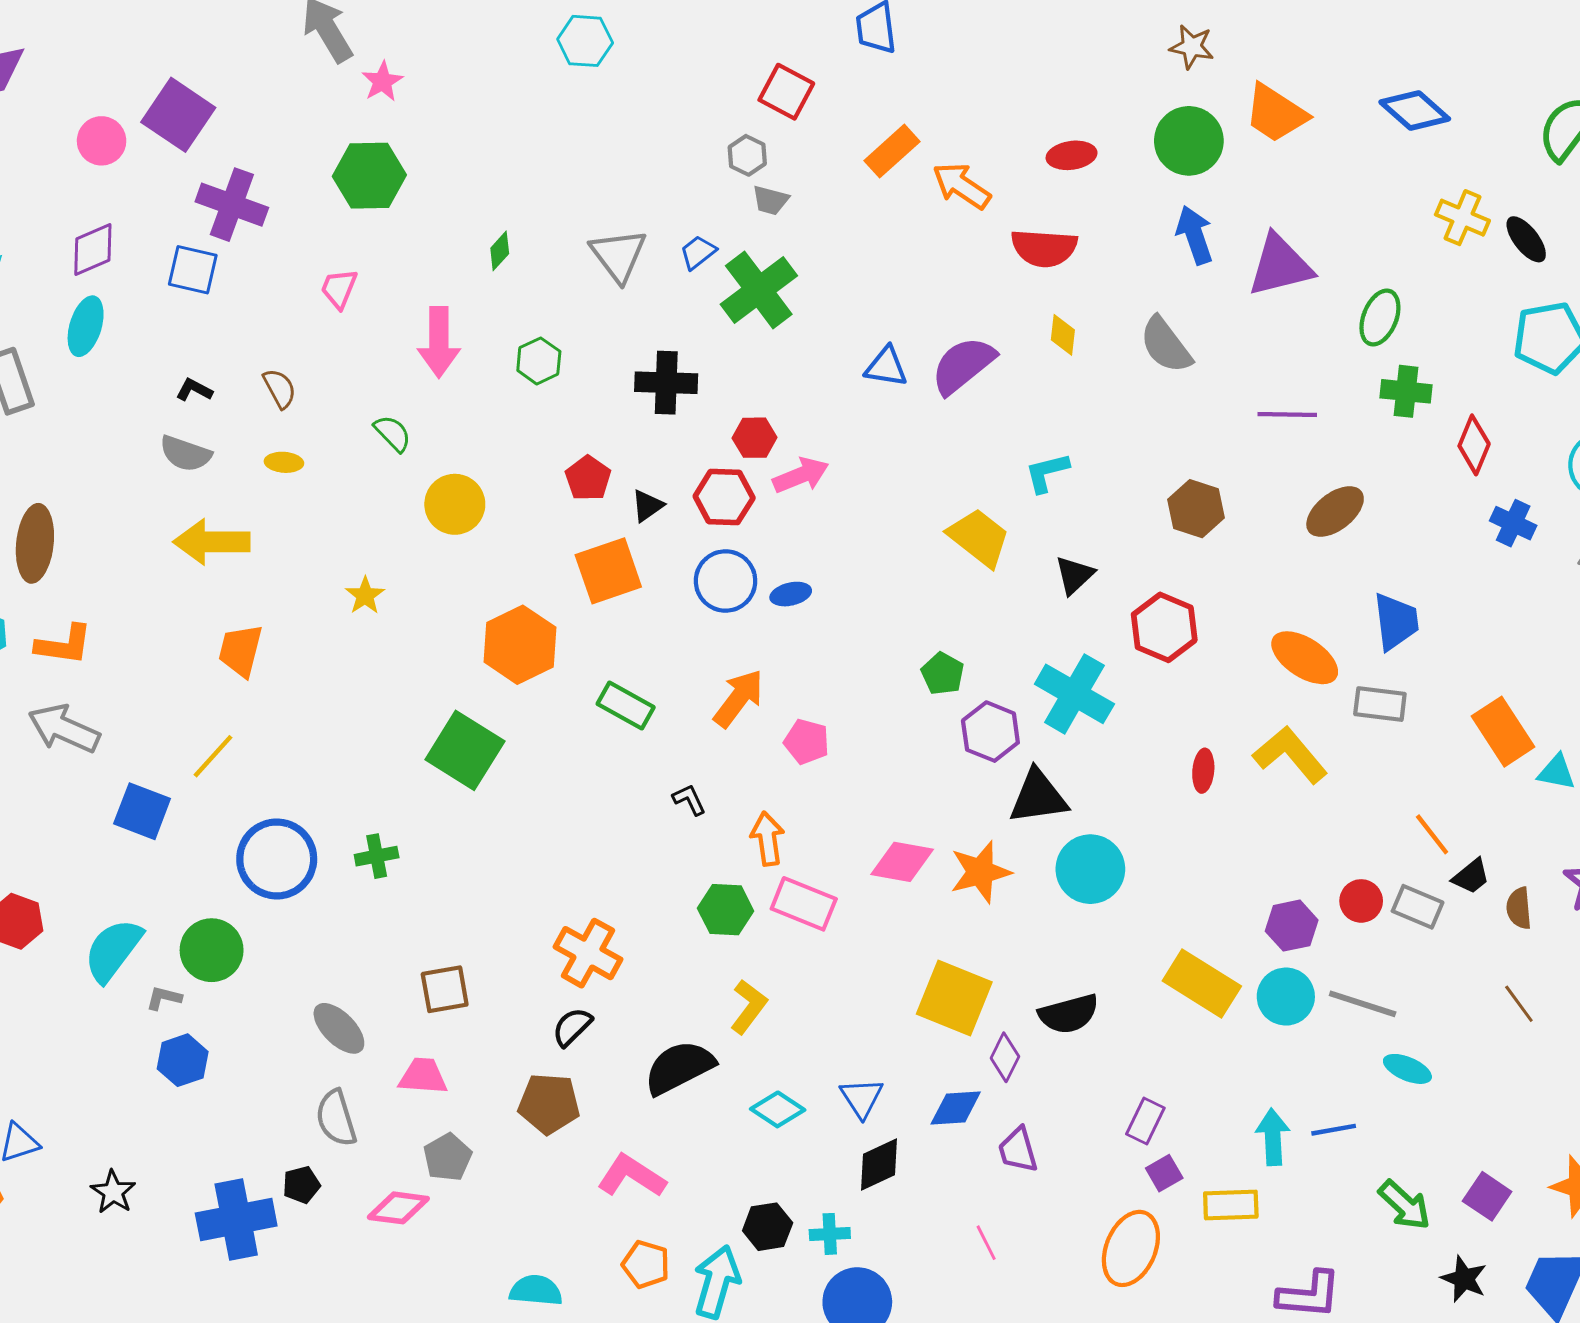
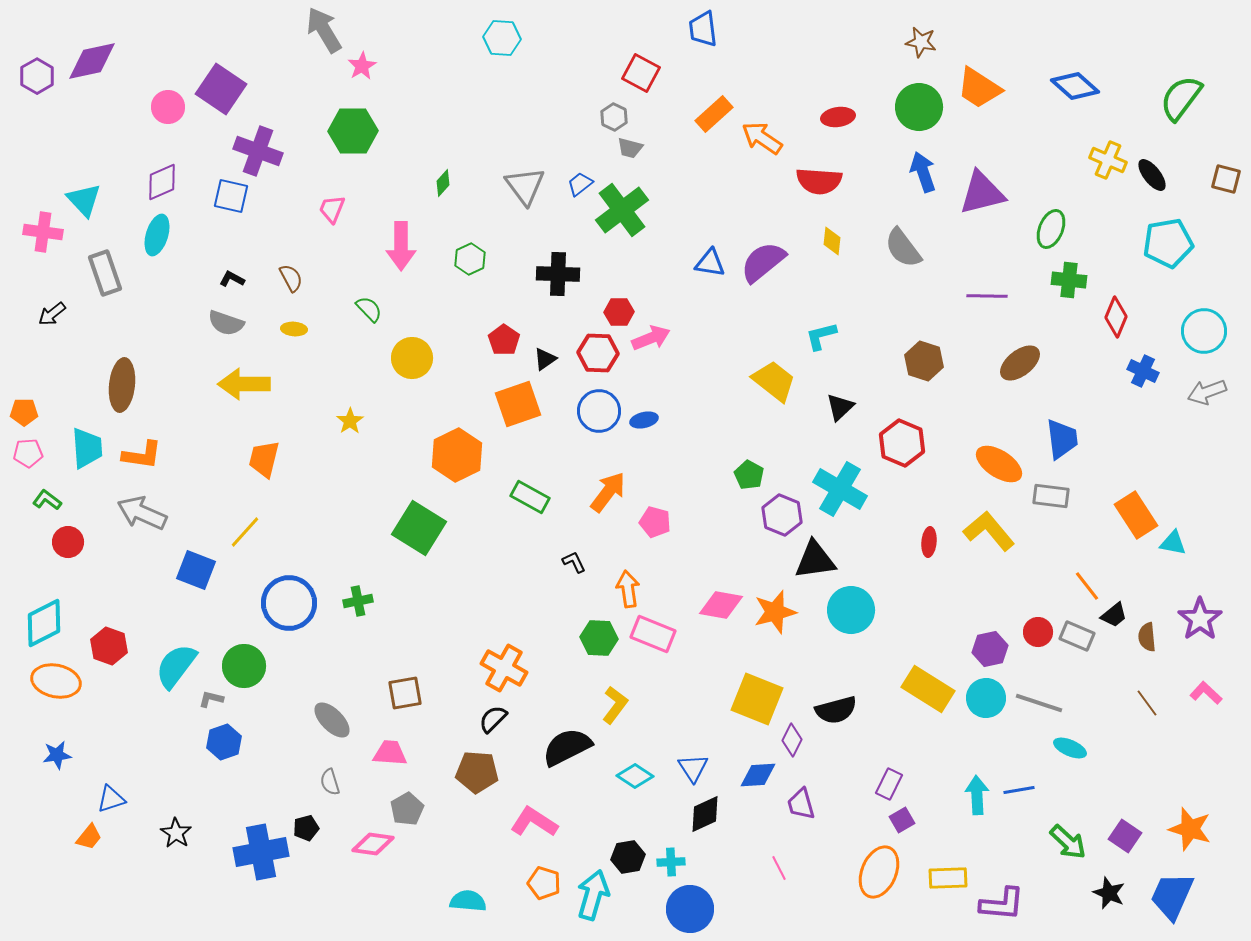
gray semicircle: (336, 1118) -> (330, 782), size x0.7
yellow rectangle: (1231, 1205) -> (948, 878), moved

